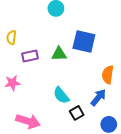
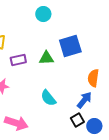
blue square: (84, 42) -> (70, 46), turned -30
black square: (77, 113) -> (77, 120), moved

